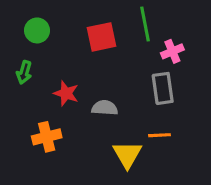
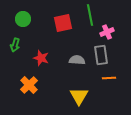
gray semicircle: (105, 108) -> (77, 60), moved
orange line: (159, 135) -> (109, 78), moved
orange cross: (47, 137) -> (29, 85), turned -30

